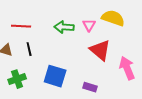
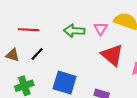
black line: (29, 49) -> (37, 54), turned 56

